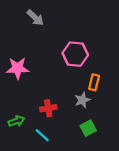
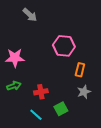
gray star: (82, 100) -> (84, 92), moved
green arrow: (16, 121) -> (14, 86), moved
green square: (88, 128) -> (61, 109), moved

